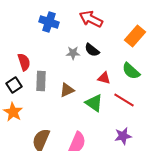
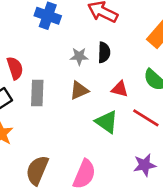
black semicircle: (92, 50) -> (104, 52), turned -126
brown triangle: (67, 90) -> (79, 90), moved

